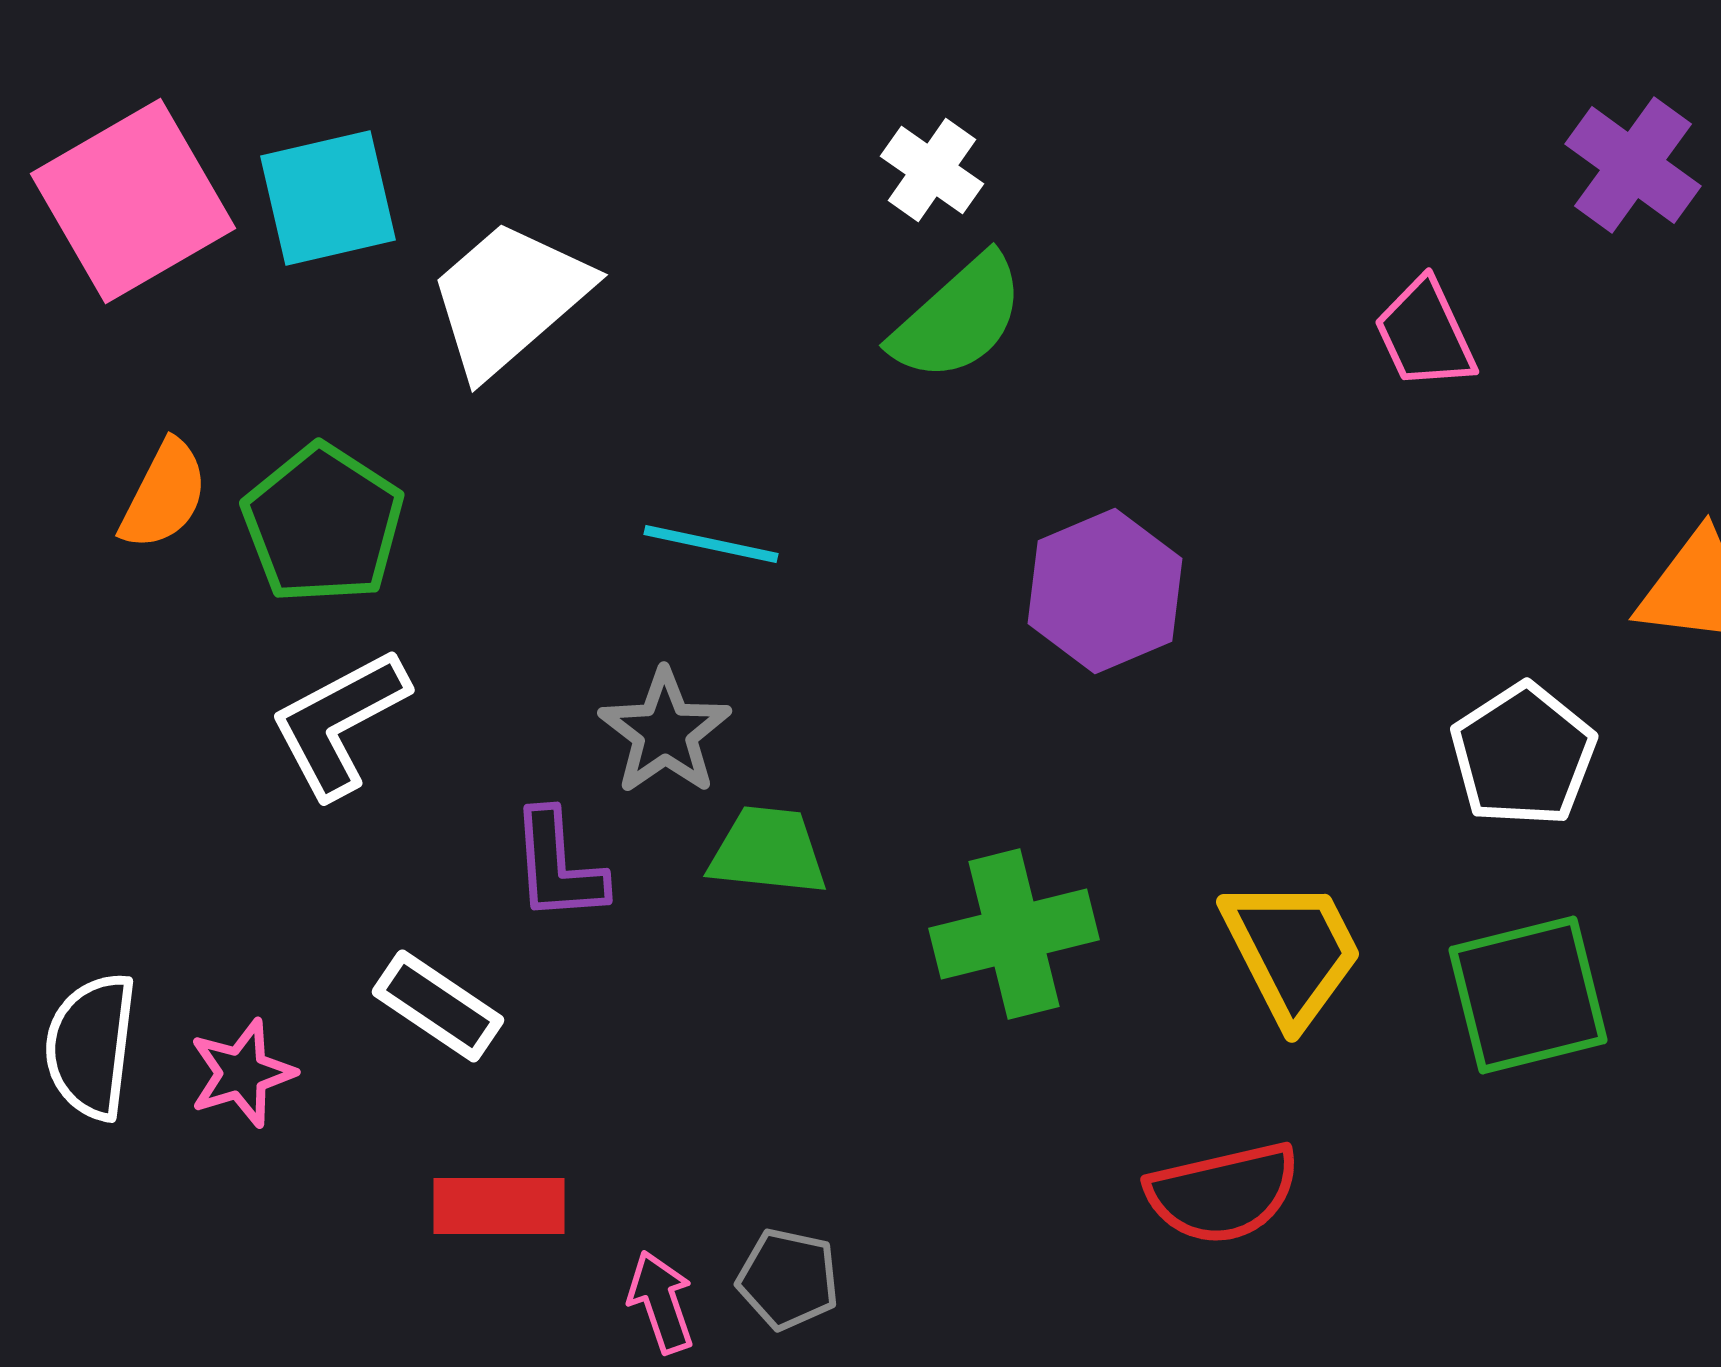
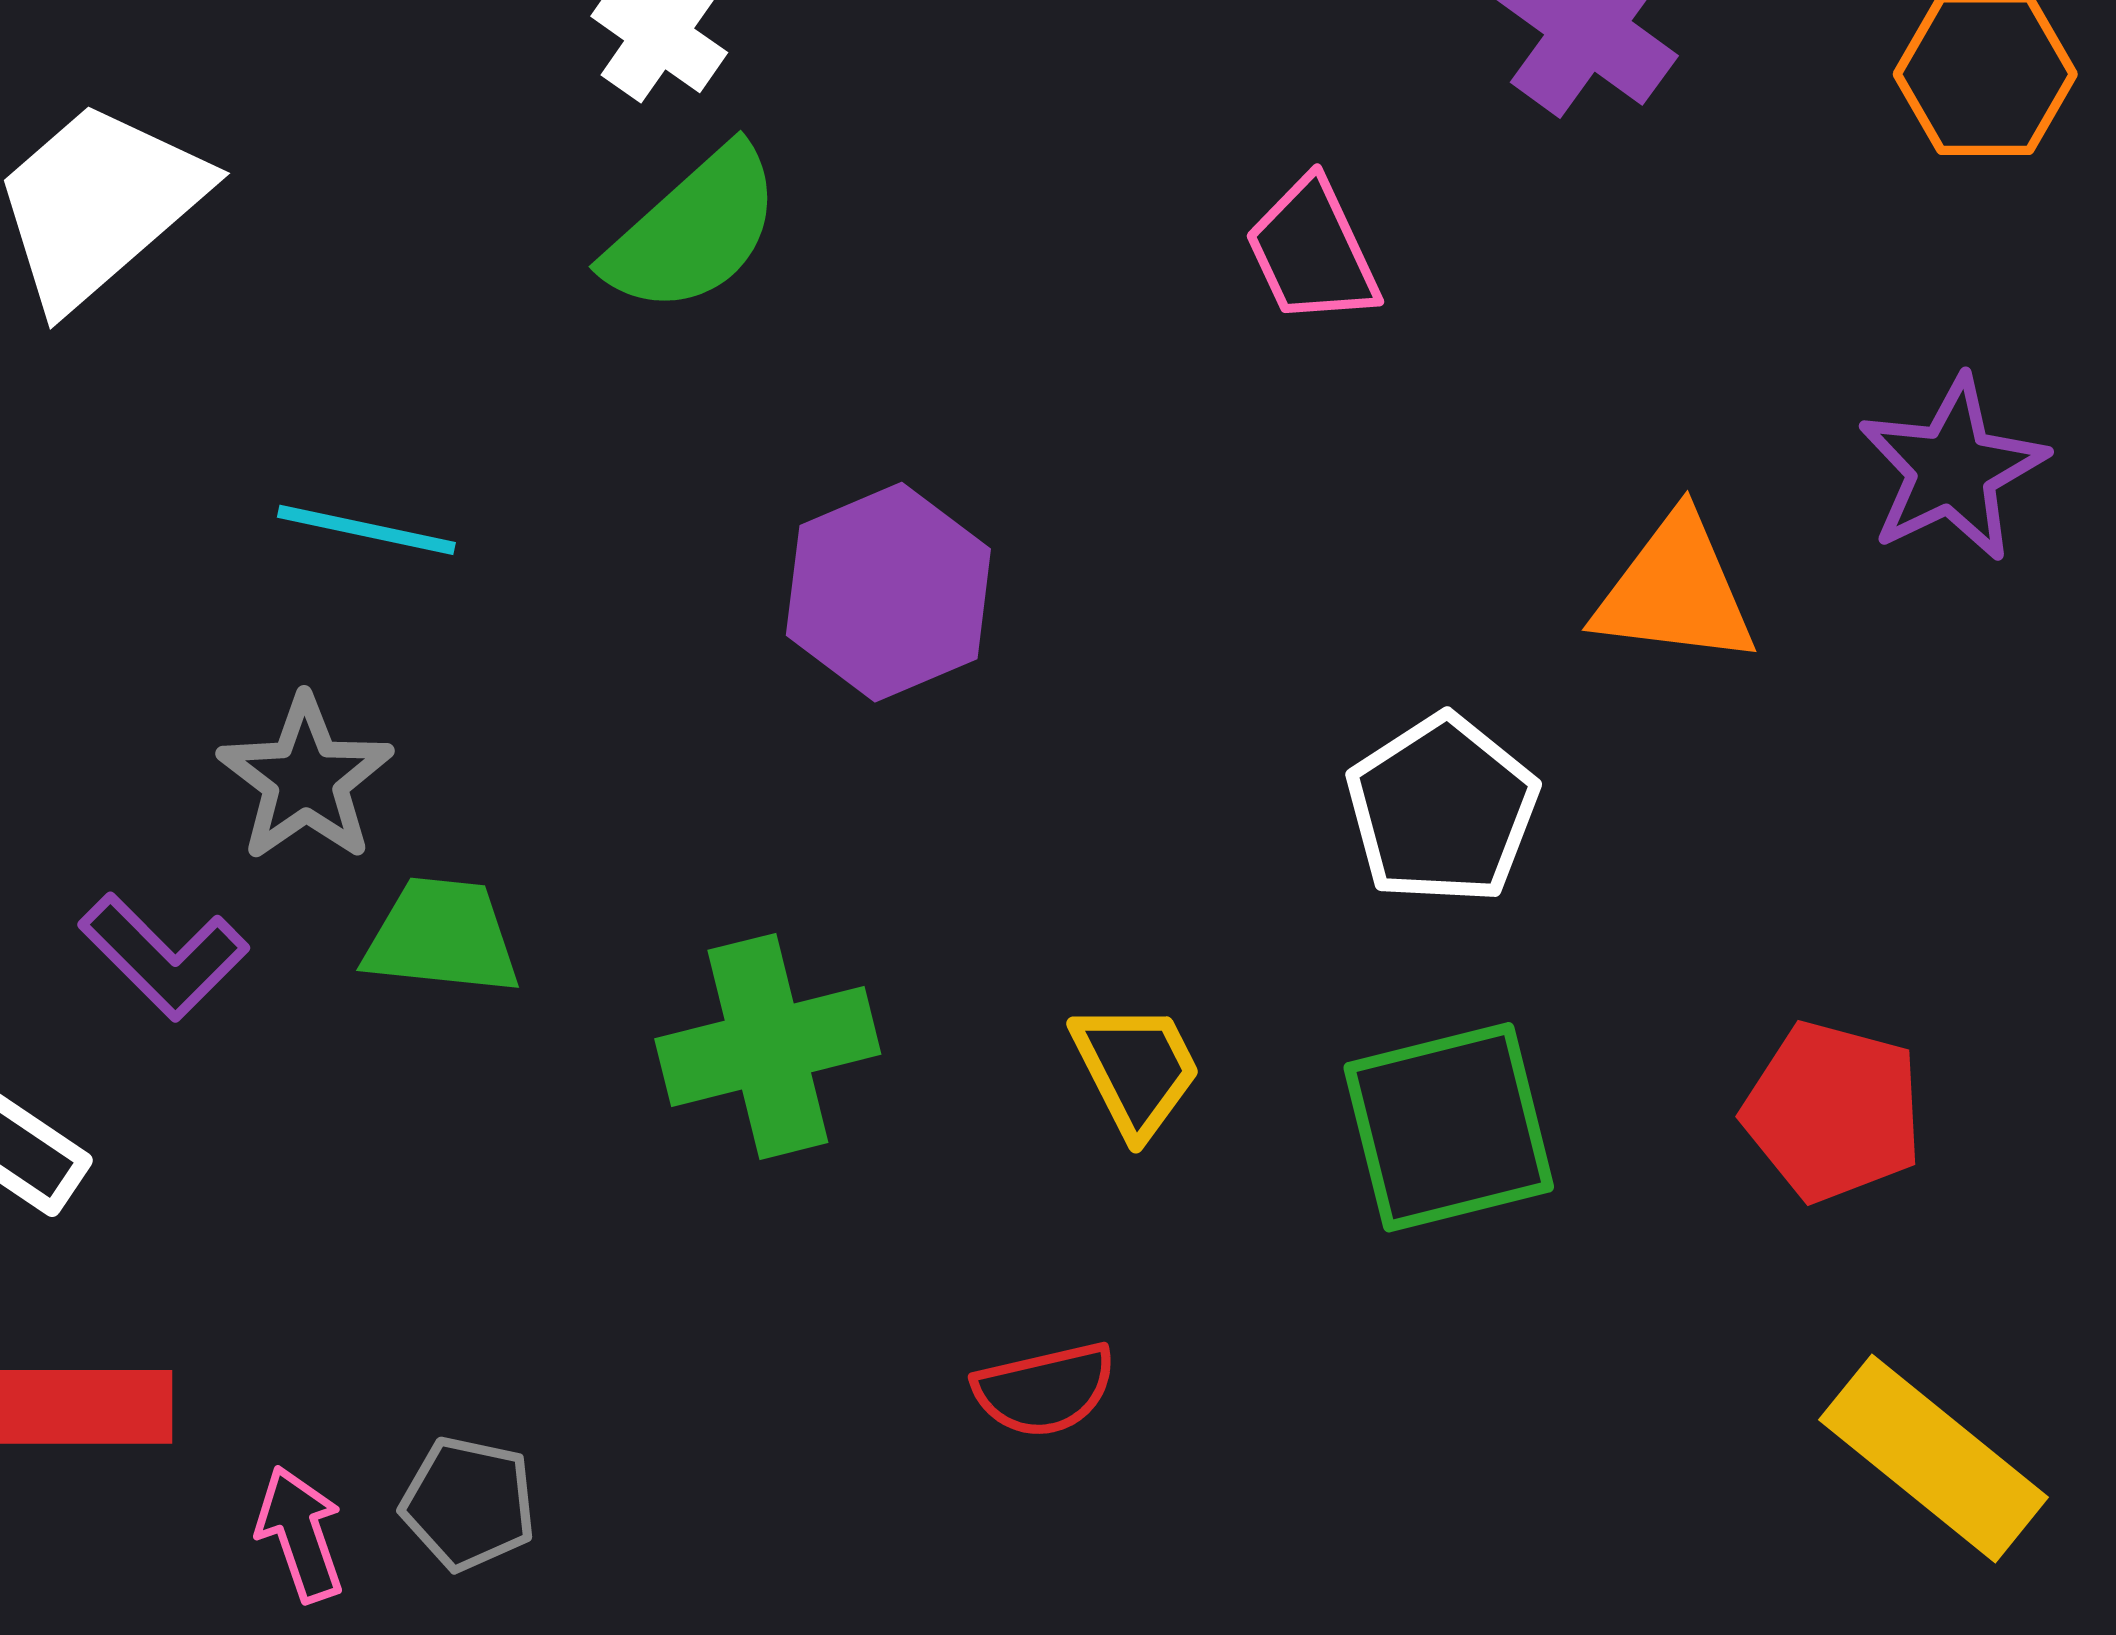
purple L-shape: (558, 866) -> (164, 956), turned -41
yellow trapezoid: (1292, 951) -> (1136, 1069), size x0.7
red semicircle: (1223, 1193) -> (1045, 1390), size x0.7

